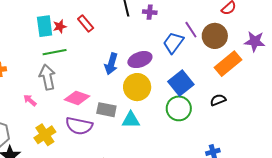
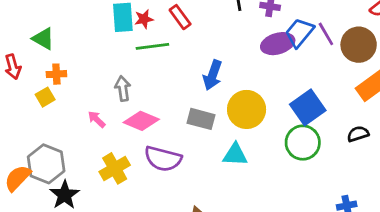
blue trapezoid: (173, 43) -> (299, 33), moved
green line: (55, 52) -> (152, 46), moved
purple ellipse: (140, 60) -> (278, 44), moved
gray arrow: (47, 77) -> (123, 89), size x0.7
pink diamond: (77, 98) -> (141, 121), moved
gray rectangle: (106, 110) -> (201, 119), moved

